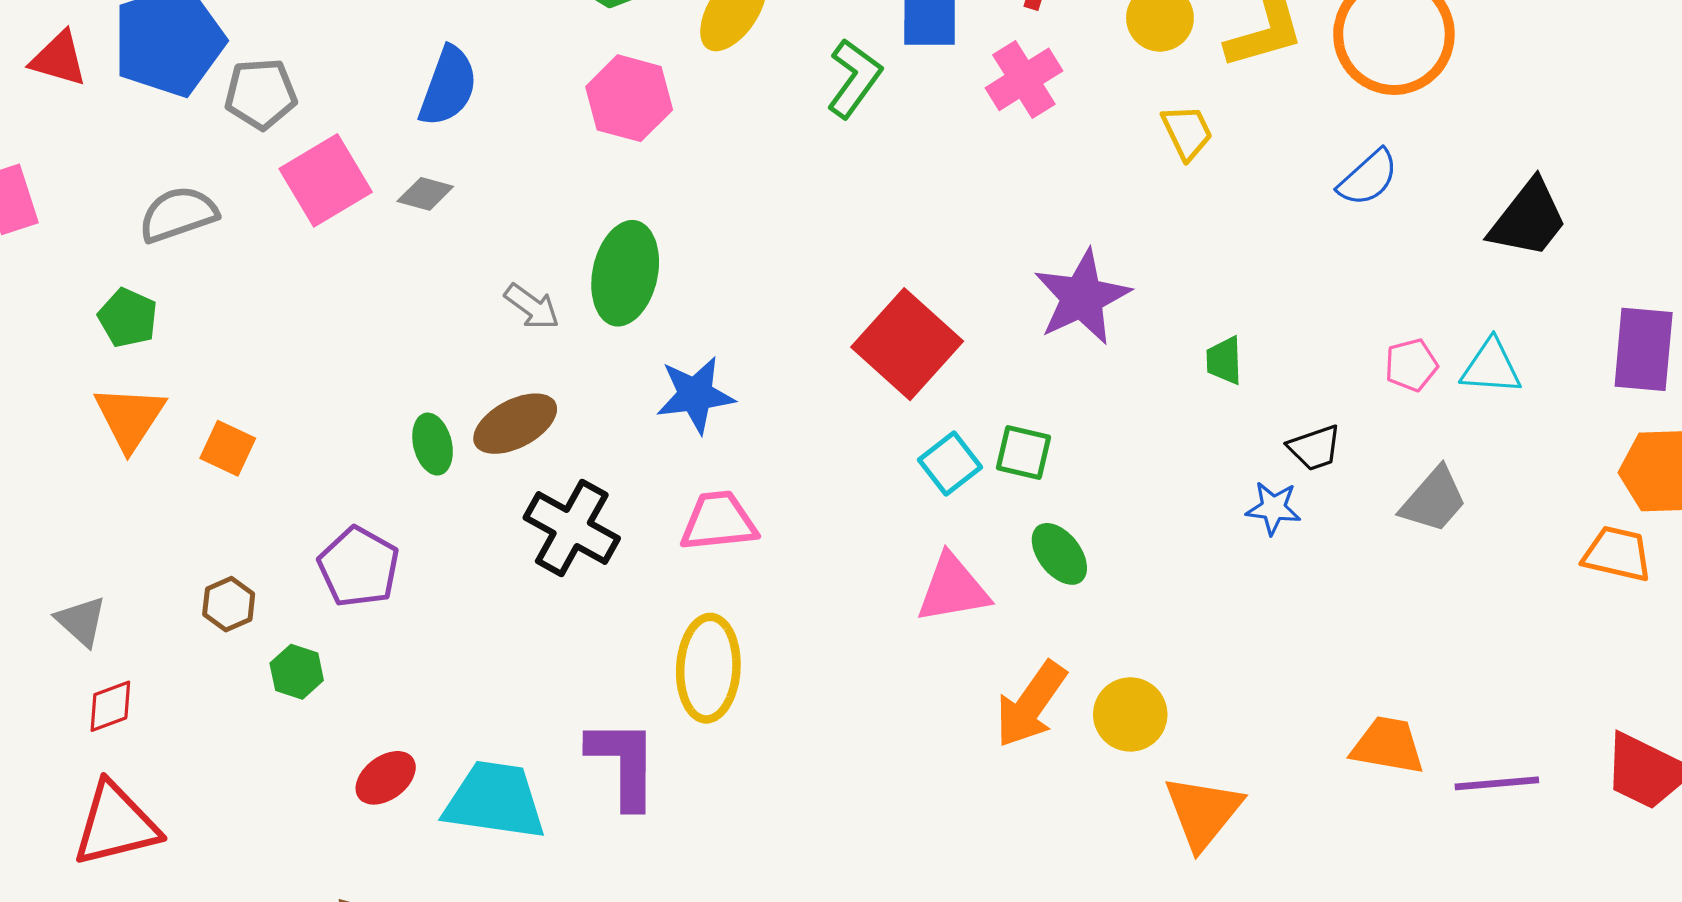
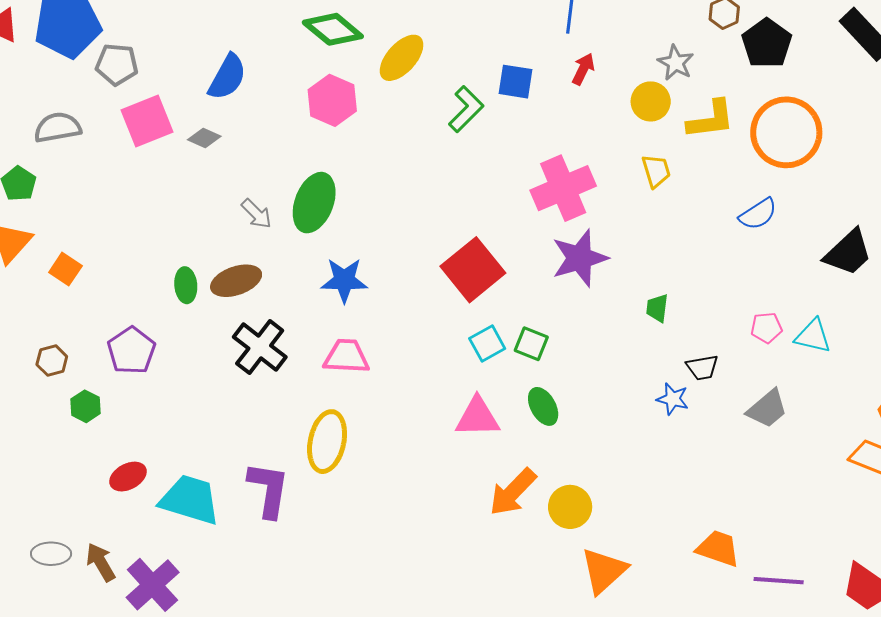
pink cross: (1024, 79) -> (563, 188), moved, size x1.4

